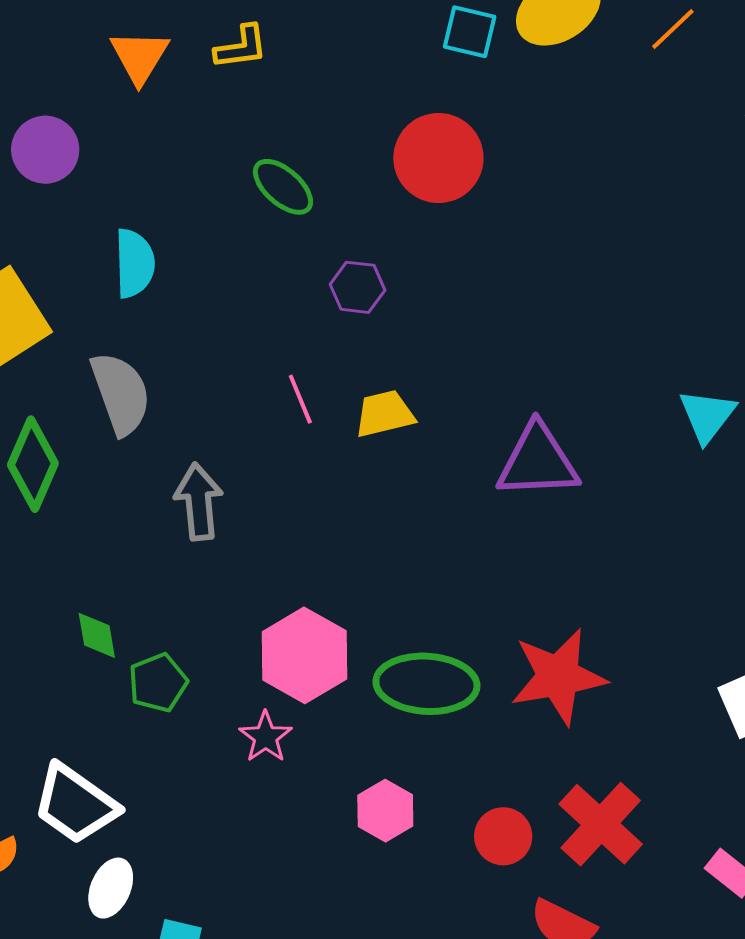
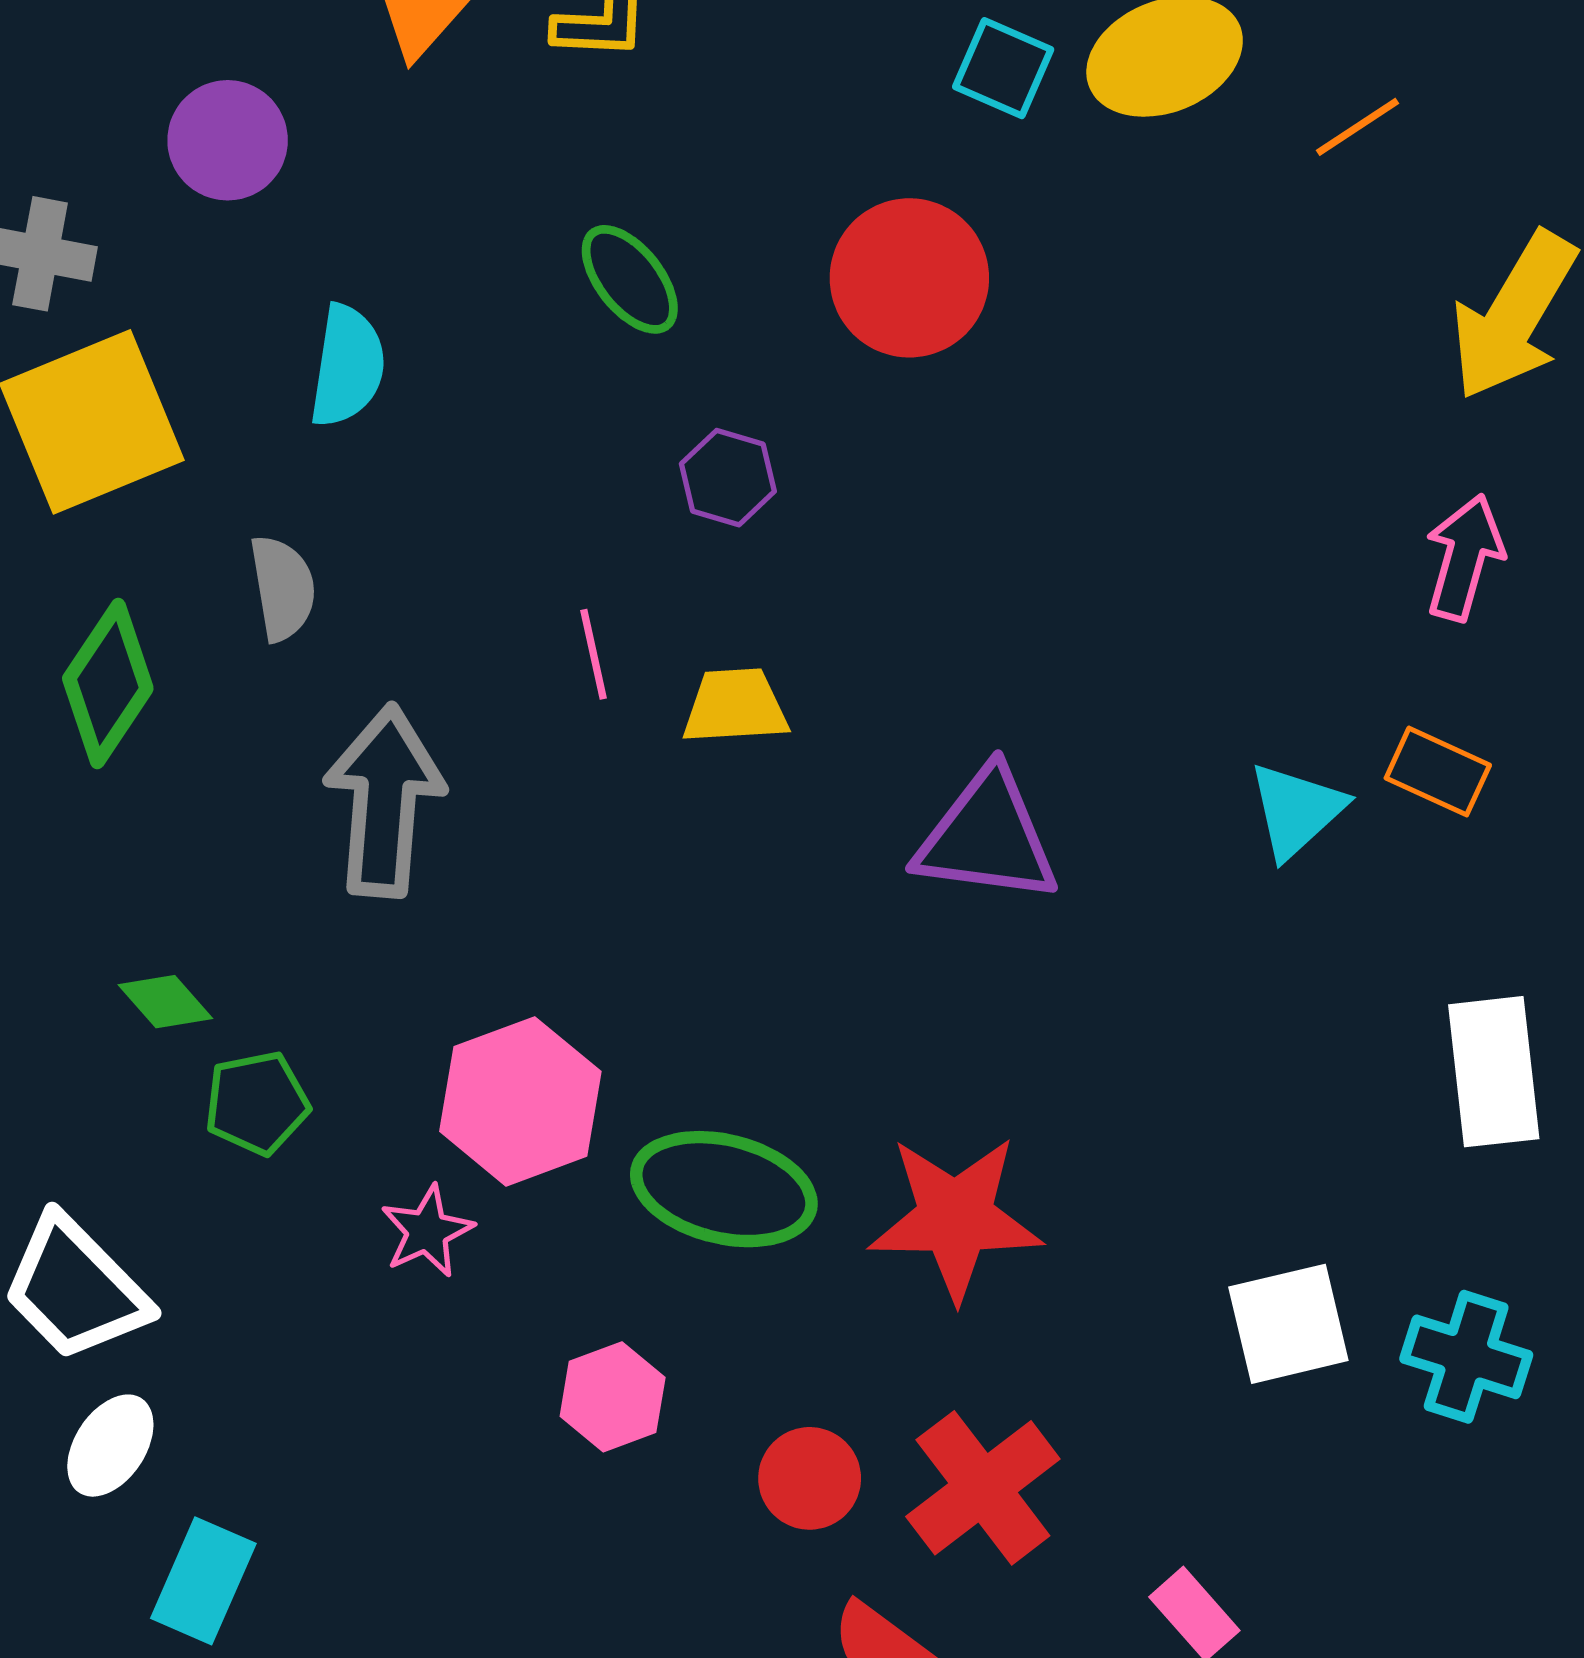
gray semicircle: (121, 393) -> (283, 588), size x0.7
gray arrow: (199, 502) -> (384, 801), size x1.4
green diamond: (97, 635) -> (165, 1002), turned -42

